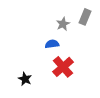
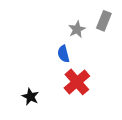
blue semicircle: (52, 44) -> (63, 54), turned -96

